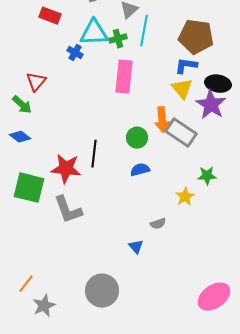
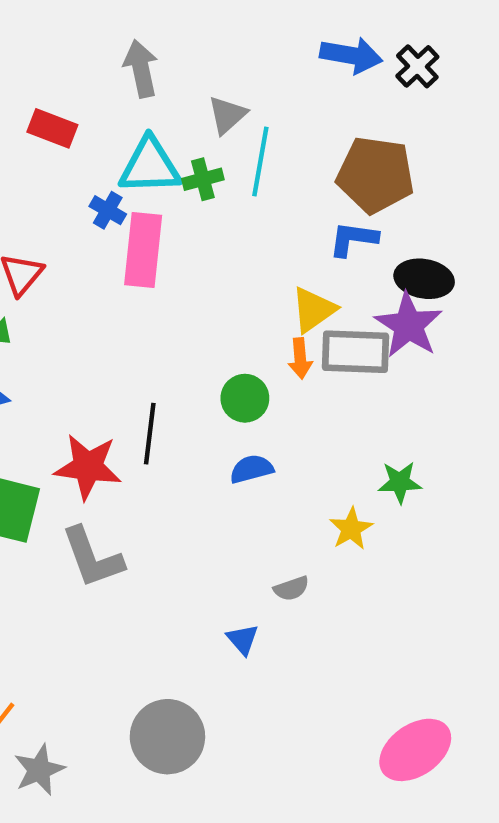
pink rectangle: (124, 77) -> (143, 250), moved
yellow triangle: (182, 89) -> (313, 310), moved, turned 35
orange arrow: (162, 120) -> (300, 358), size x0.7
gray rectangle: (181, 133) -> (356, 352), moved, turned -32

